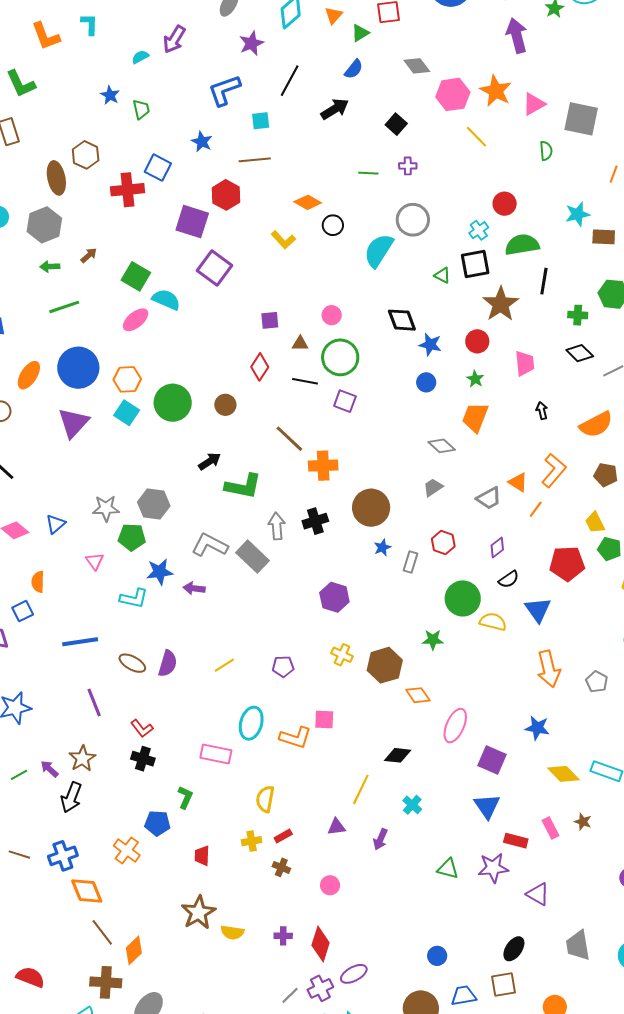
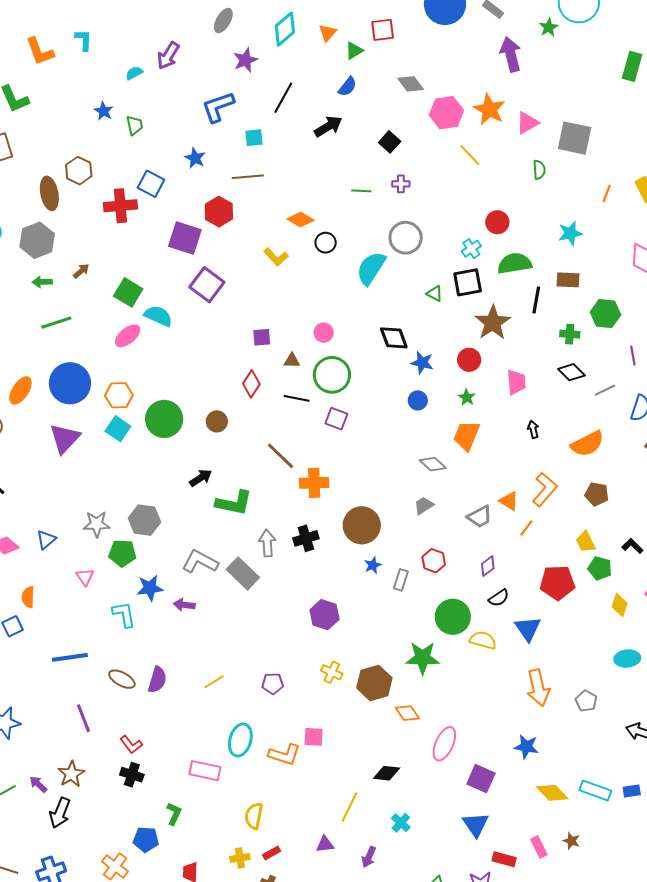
brown rectangle: (604, 237) -> (568, 280), moved
cyan L-shape: (134, 598) -> (124, 614), turned -112
green star: (433, 640) -> (423, 658), size x1.6

